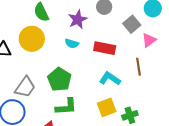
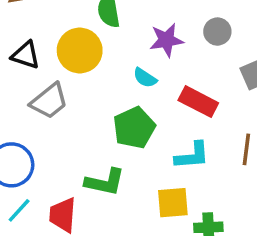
green pentagon: (59, 79) -> (134, 128), moved
cyan L-shape: (110, 79) -> (192, 156), turned 125
gray trapezoid: (25, 87) -> (49, 101), moved

